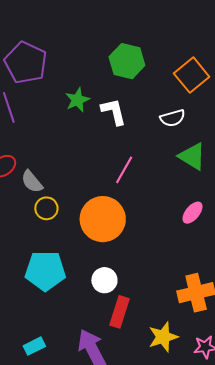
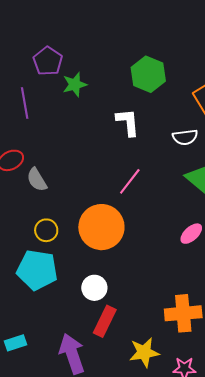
purple pentagon: (26, 63) -> (48, 61), size x0.7
green star: (77, 100) -> (75, 85), moved
yellow circle: (46, 208) -> (46, 230), moved

